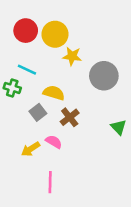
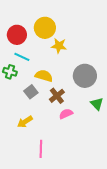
red circle: (26, 31) -> (17, 35), moved
gray circle: (104, 76) -> (85, 76), moved
pink semicircle: (54, 142) -> (66, 114), moved, turned -56

